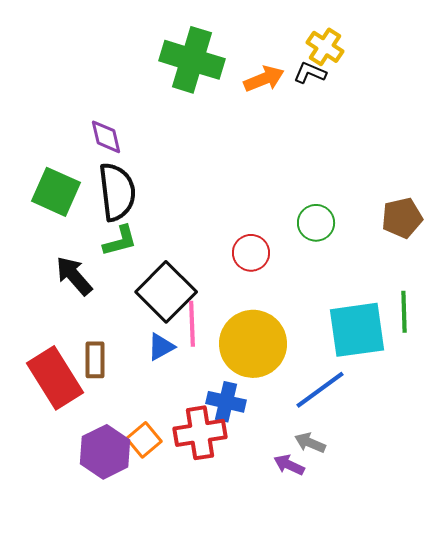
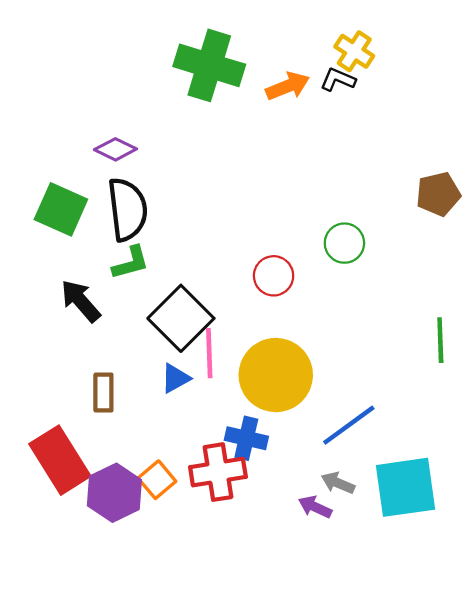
purple diamond: (106, 137) -> (115, 149), turned -51
brown pentagon: (402, 218) -> (438, 194), moved
cyan square: (357, 330) -> (405, 487), moved
red rectangle: (55, 378) -> (60, 460), moved

